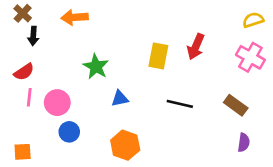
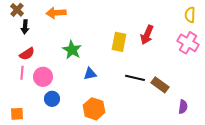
yellow semicircle: (253, 20) -> (190, 15), turned -70
red semicircle: (24, 72) -> (27, 54), moved
brown rectangle: (236, 105) -> (160, 85), moved

